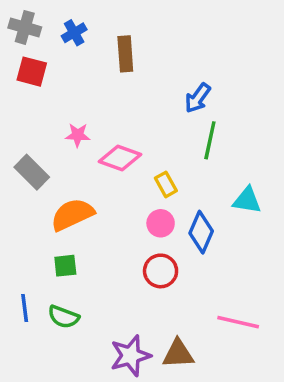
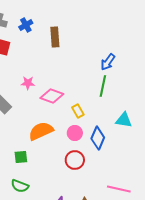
blue arrow: (198, 98) -> (108, 62), moved
orange semicircle: (72, 214) -> (41, 131), moved

